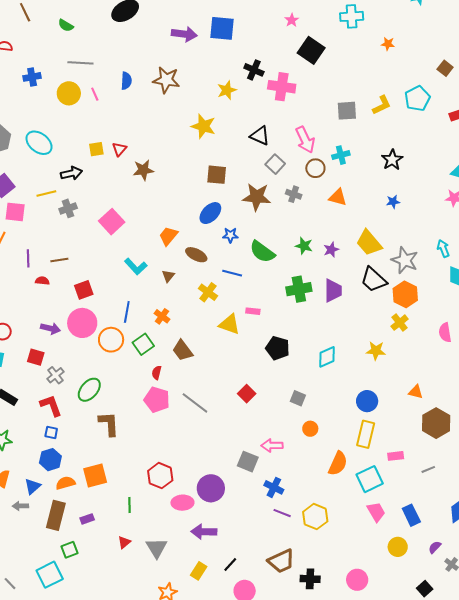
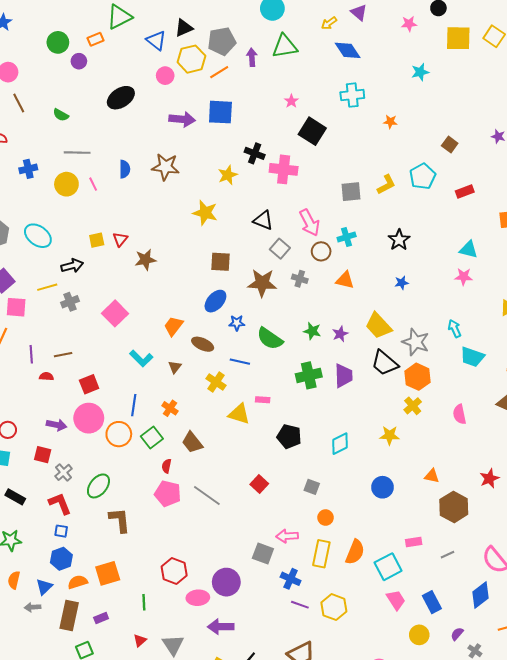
yellow rectangle: (366, 434) -> (321, 554), moved

